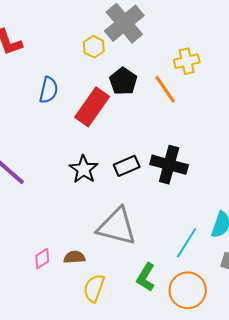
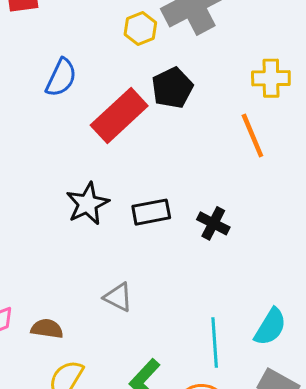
orange line: (165, 89) -> (252, 136), moved
black cross: (169, 165) -> (213, 223), size x0.6
gray triangle: (117, 226) -> (118, 297), size x0.5
cyan line: (187, 243) -> (215, 343), turned -48

